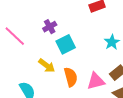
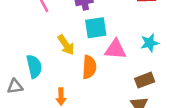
pink triangle: (96, 81) -> (115, 49), moved

